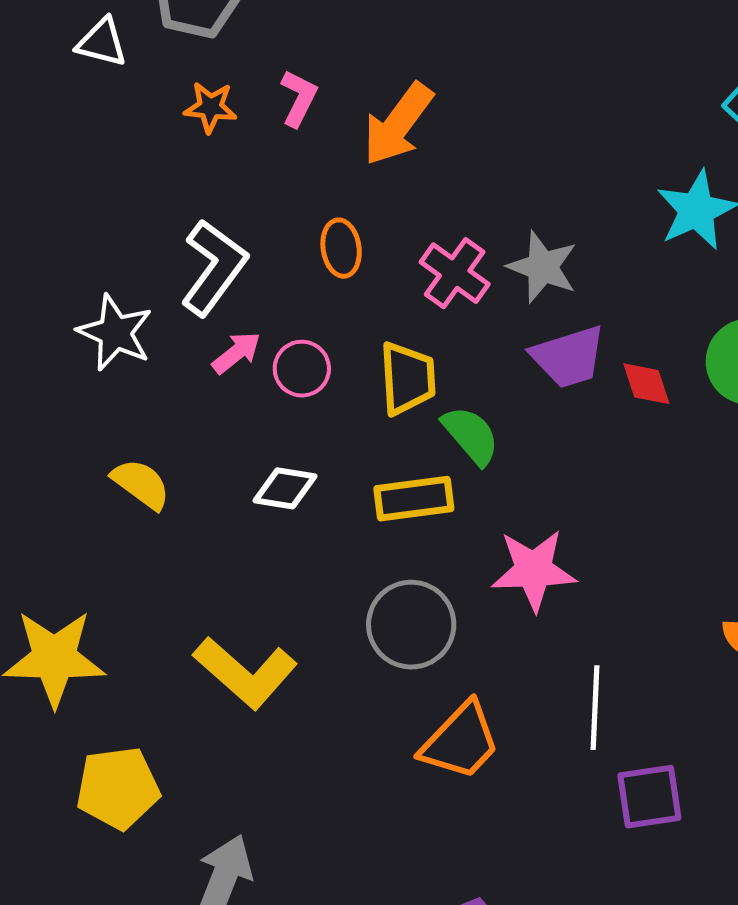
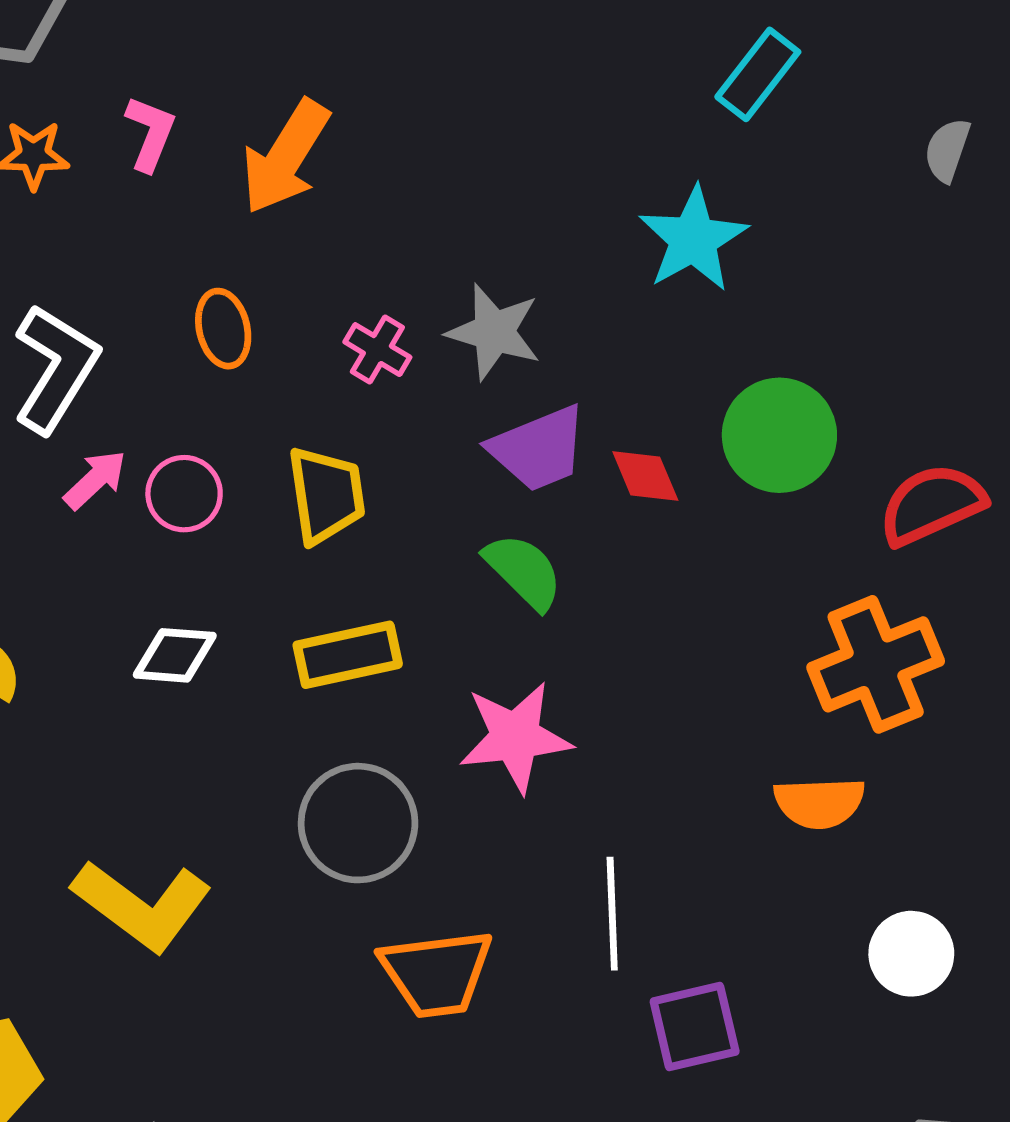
pink cross: (455, 273) -> (377, 350), size x0.7
green semicircle: (471, 435) -> (524, 571), moved
orange trapezoid: (461, 741) -> (437, 973), turned 44

